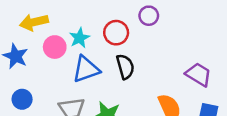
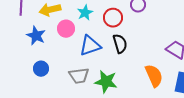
cyan star: (80, 38) -> (85, 13), moved

